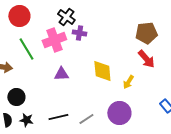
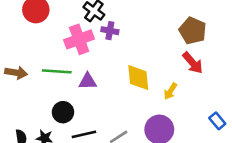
brown pentagon: (146, 33) -> (193, 31), turned 30
green line: (26, 49) -> (57, 71), moved, turned -55
black circle: (16, 97) -> (63, 112), moved

